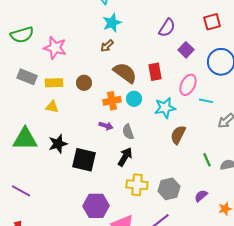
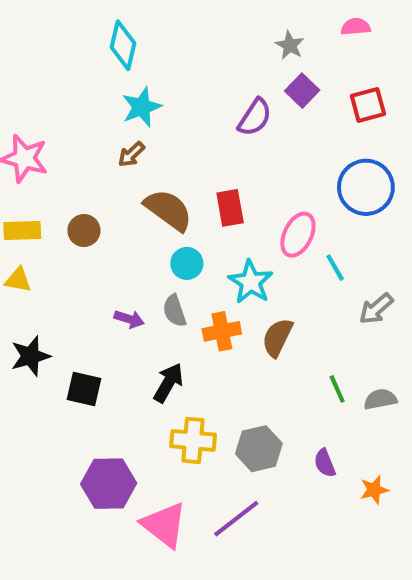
red square: (212, 22) -> (368, 105), moved
purple square: (186, 50) -> (302, 91), moved
orange cross: (112, 101) -> (222, 331), moved
cyan line: (206, 101) -> (335, 268), turned 48
cyan star: (165, 108) -> (251, 282), turned -30
gray semicircle: (128, 132) -> (175, 311), moved
black square: (84, 160) -> (84, 389), size x0.7
purple semicircle: (201, 196) -> (325, 463), turned -72

